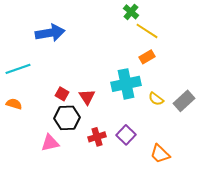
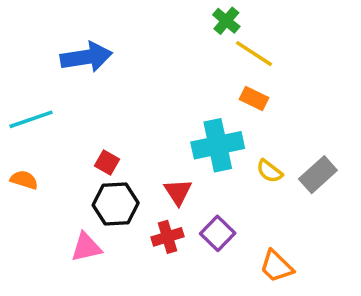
orange rectangle: (147, 57) -> (254, 99), turned 56
red triangle: (87, 97) -> (178, 192), moved

